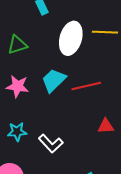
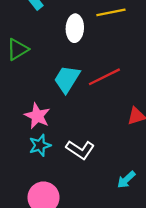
white ellipse: (71, 38) -> (75, 28), size x0.7
pink star: (17, 86) -> (37, 116), moved, turned 30

